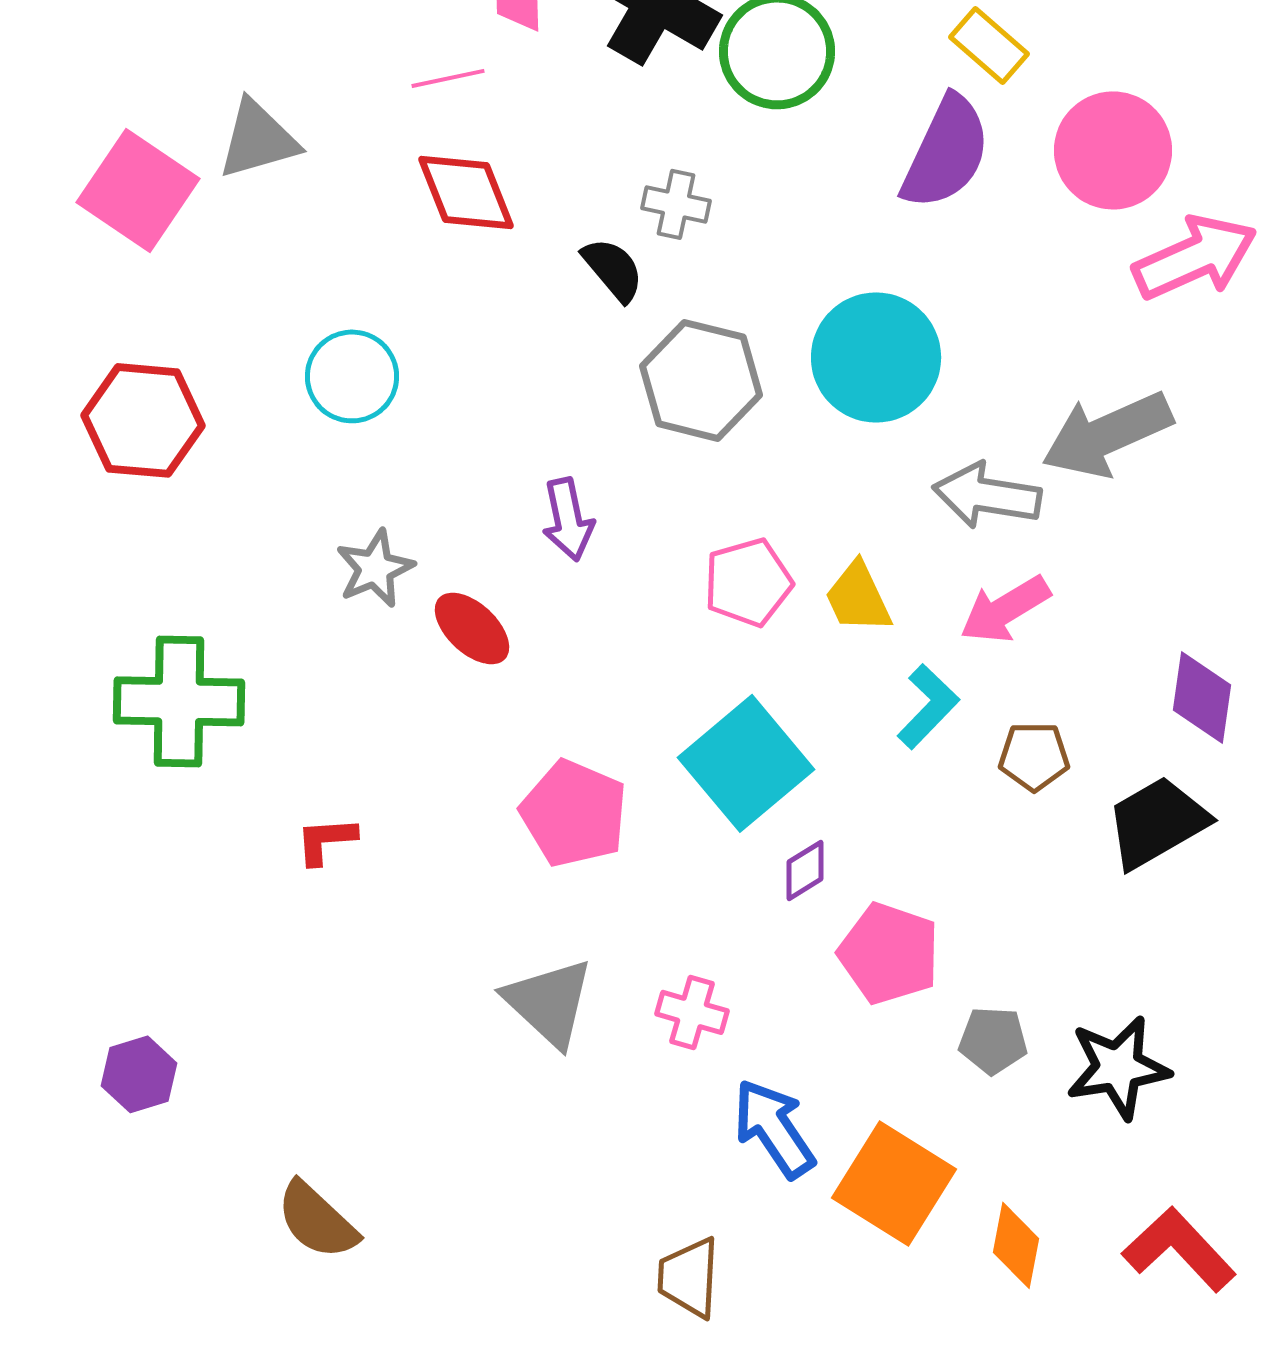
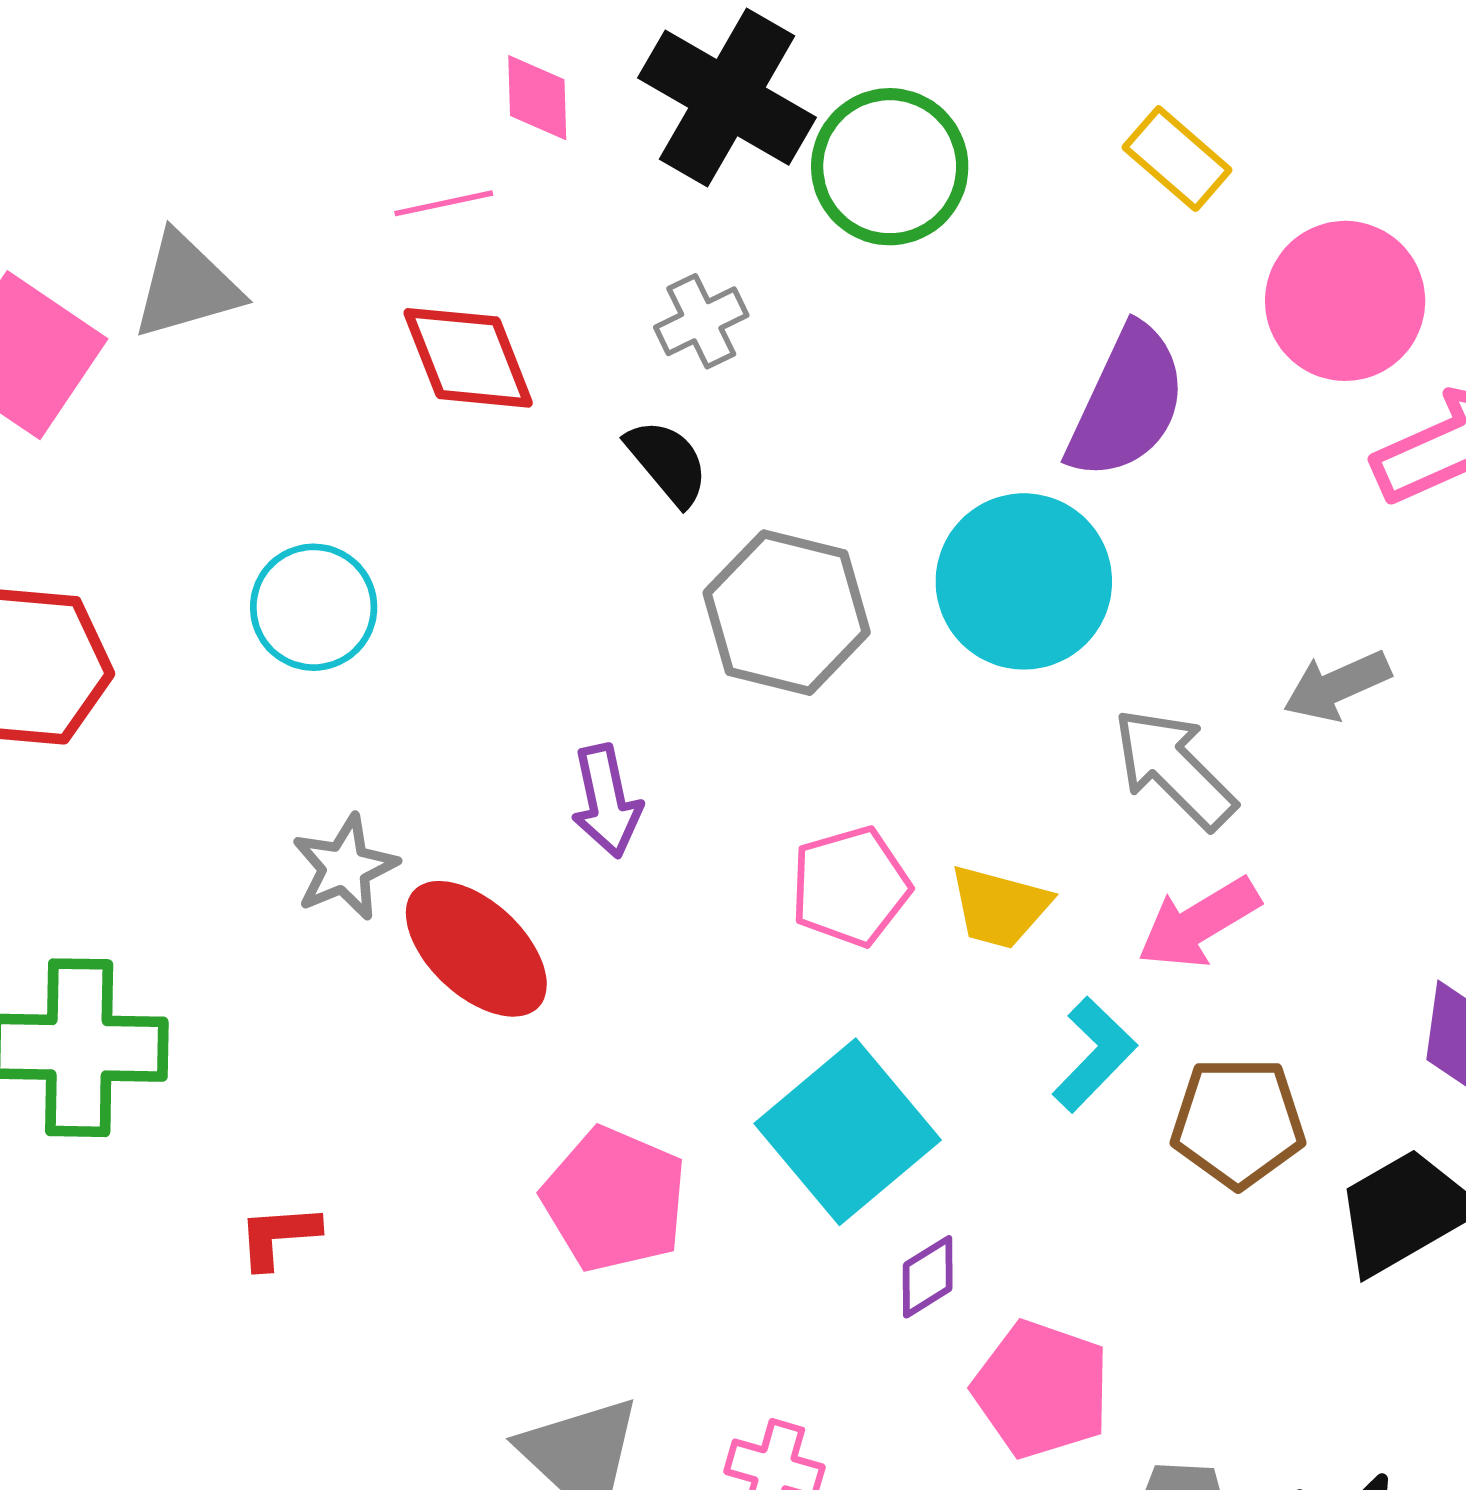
purple semicircle: (946, 152) -> (1127, 403), moved
gray cross: (676, 204) -> (701, 321), moved, turned -38
gray arrow: (1107, 434) -> (1337, 686), size x0.6
gray arrow: (987, 495) -> (1174, 769), turned 36
yellow trapezoid: (858, 597) -> (999, 907), turned -50
red ellipse: (472, 628) -> (476, 949), size x1.4
brown pentagon: (1034, 756) -> (1238, 1122), size x1.4

